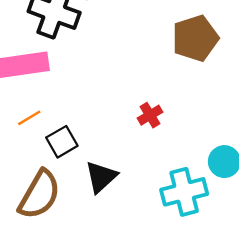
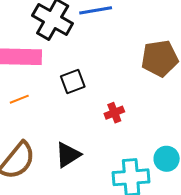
black square: (62, 142) -> (73, 82), moved

